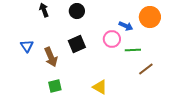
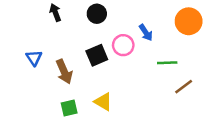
blue arrow: (126, 26) -> (146, 33), moved, turned 32
pink circle: (112, 39) -> (123, 45), moved
yellow triangle: (100, 87) -> (103, 102), moved

